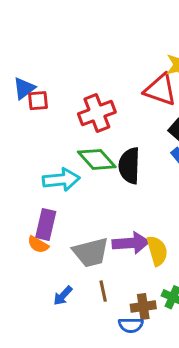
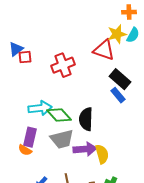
green diamond: (97, 159) -> (59, 115), moved
black semicircle: (129, 166) -> (86, 119), moved
gray trapezoid: (91, 252) -> (62, 139), moved

